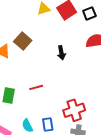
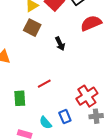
brown square: (23, 41) -> (32, 28), moved

